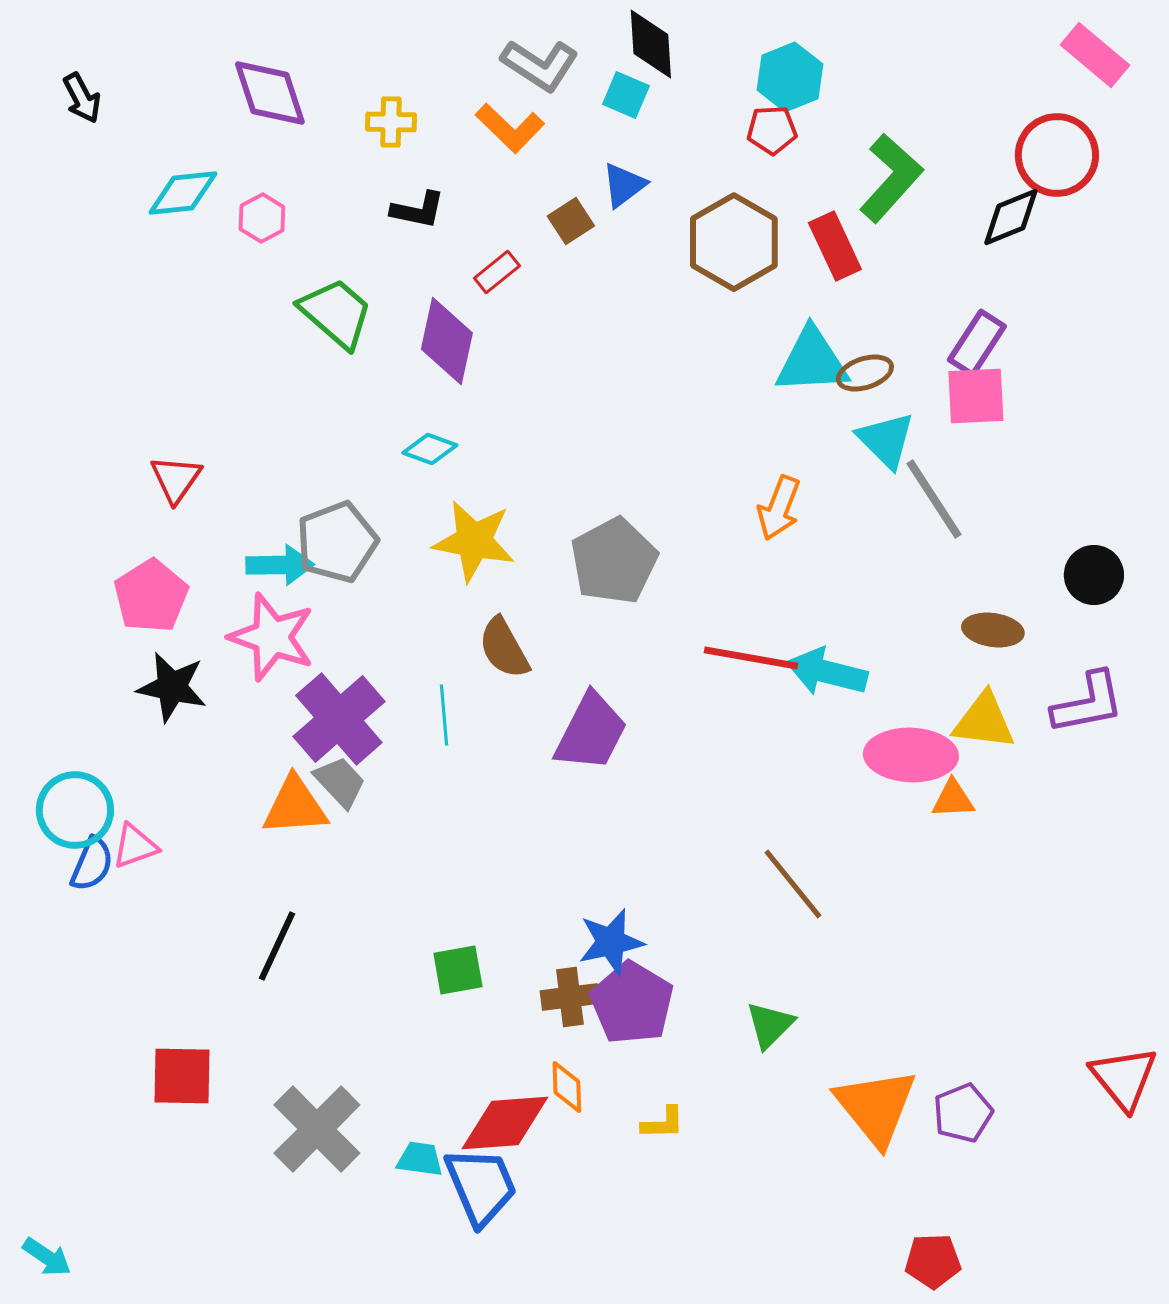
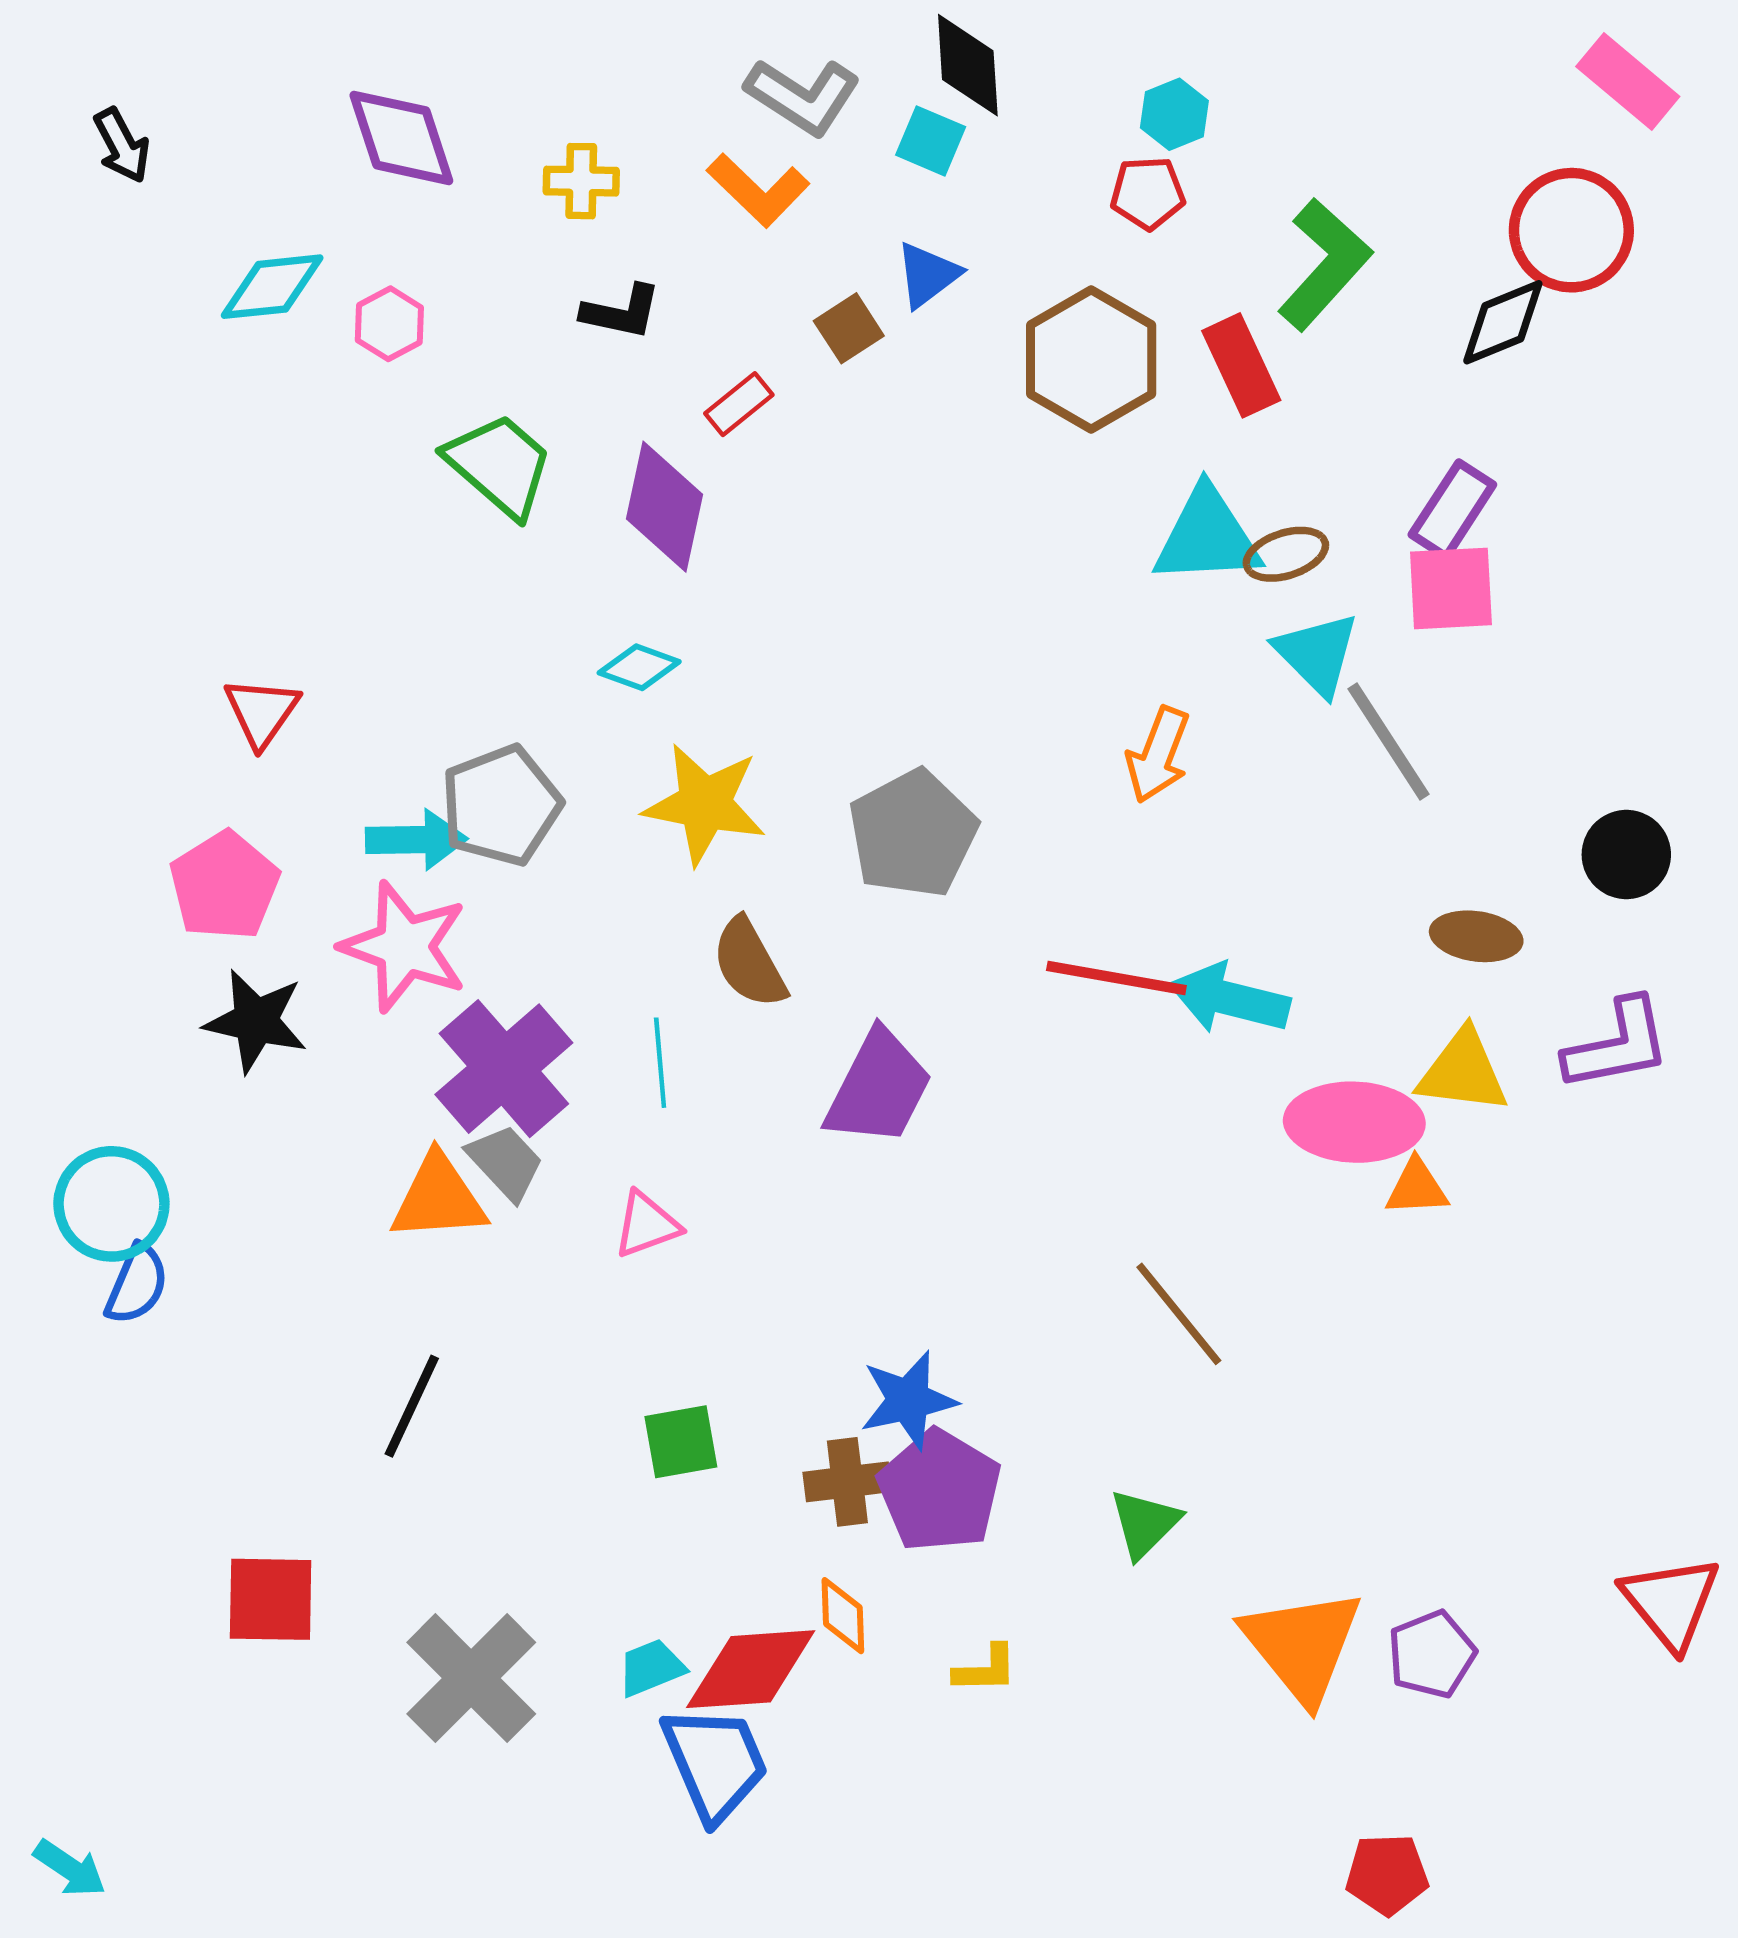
cyan hexagon: (790, 77) -> (1174, 114), size x0.7
pink triangle: (135, 846) -> (647, 1225), moved
cyan trapezoid: (420, 1159) -> (651, 1668), moved, turned -30

